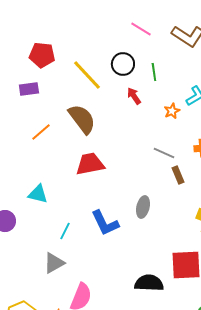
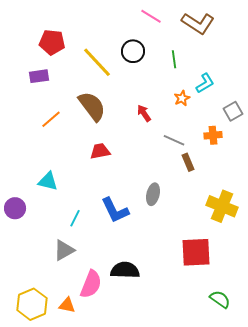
green line: (154, 72) -> (174, 59), moved
red arrow: (134, 96) -> (144, 113), moved
red trapezoid: (90, 164) -> (100, 151), size x0.7
black semicircle: (149, 283) -> (125, 270), moved

